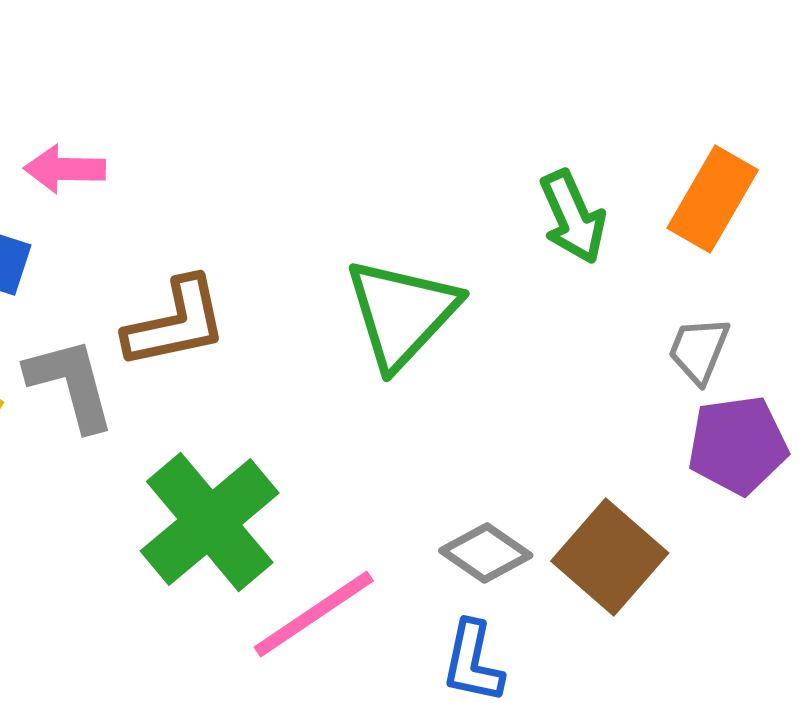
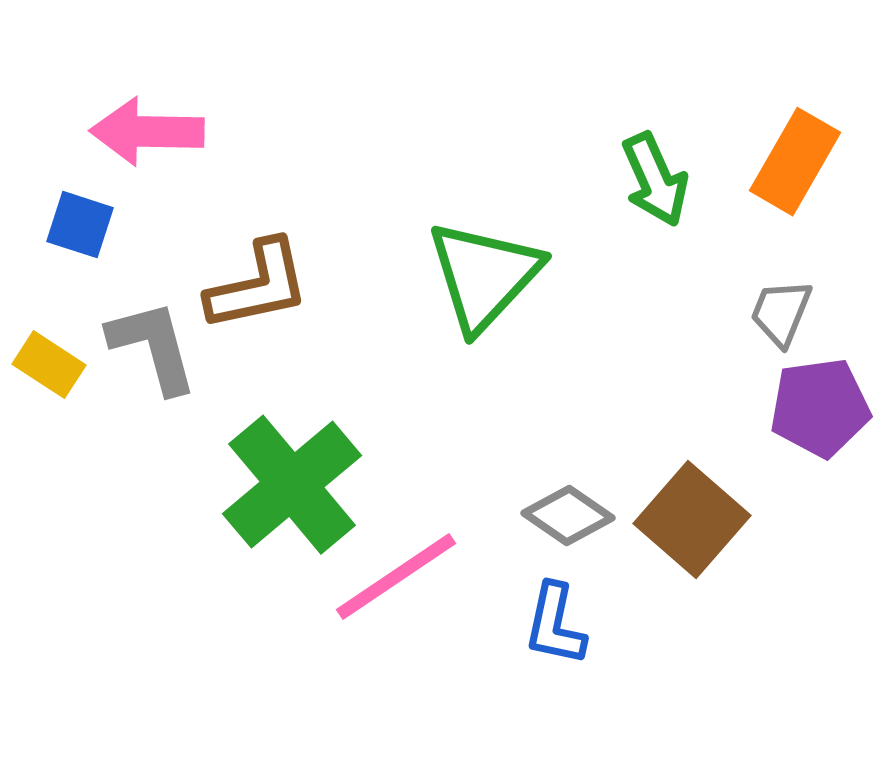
pink arrow: (65, 169) -> (147, 132), size x1.4

